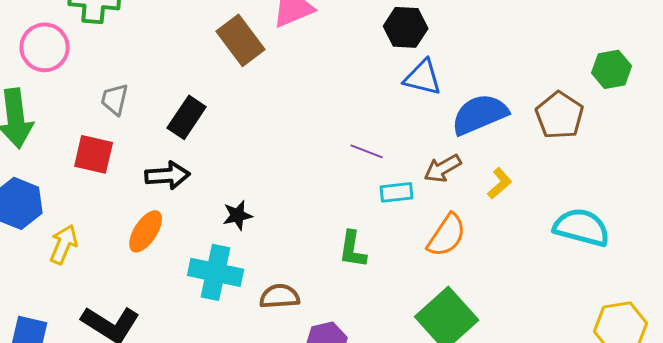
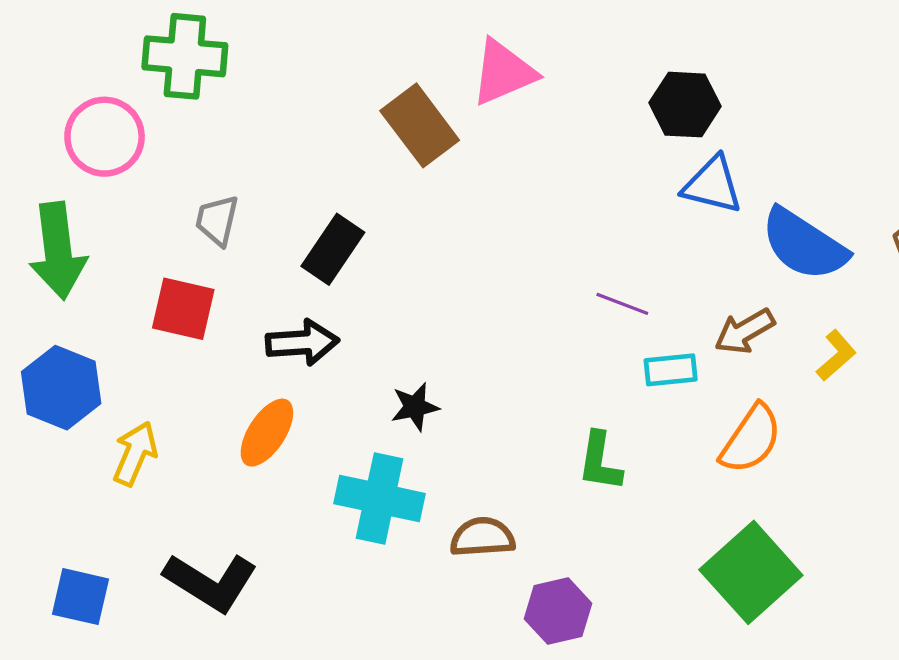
blue semicircle: (480, 114) -> (804, 244), turned -124

